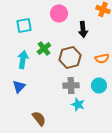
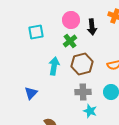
black arrow: (83, 29) -> (92, 27), moved
green cross: (44, 48) -> (70, 41), moved
cyan arrow: (23, 59) -> (54, 66), moved

